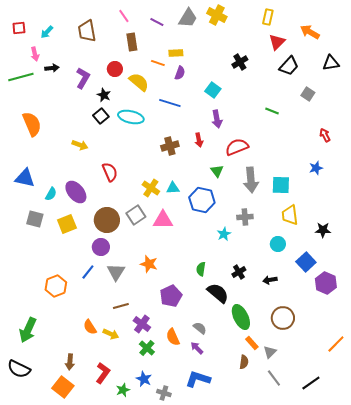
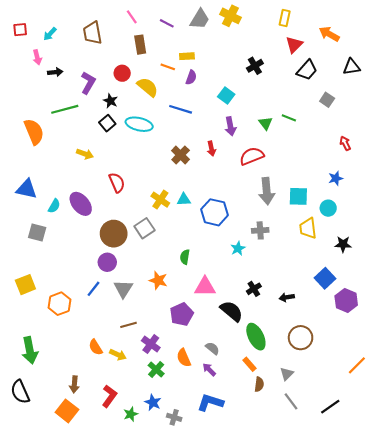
green line: (21, 77) -> (65, 109), moved
brown cross: (170, 146) -> (181, 155), turned -30
green triangle: (217, 171) -> (266, 123), moved
pink triangle: (163, 220) -> (205, 287), moved
yellow square: (67, 224) -> (25, 285), moved
cyan circle: (278, 244) -> (328, 208), moved
green semicircle: (201, 269) -> (185, 257), moved
green arrow: (28, 330) -> (30, 350), turned -35
orange rectangle: (252, 343) -> (250, 364), moved
black semicircle: (19, 369) -> (20, 392), turned 40

